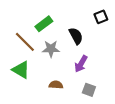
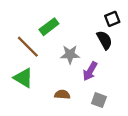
black semicircle: (76, 36) -> (104, 40), moved
gray star: (51, 49) -> (70, 54), moved

